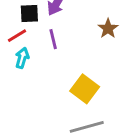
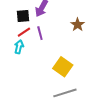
red line: (17, 36) -> (24, 32), moved

